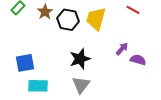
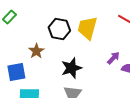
brown star: (45, 12) -> (36, 51), moved

